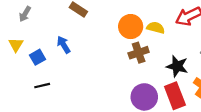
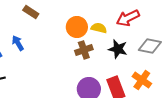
black star: (177, 66) -> (118, 49), moved

